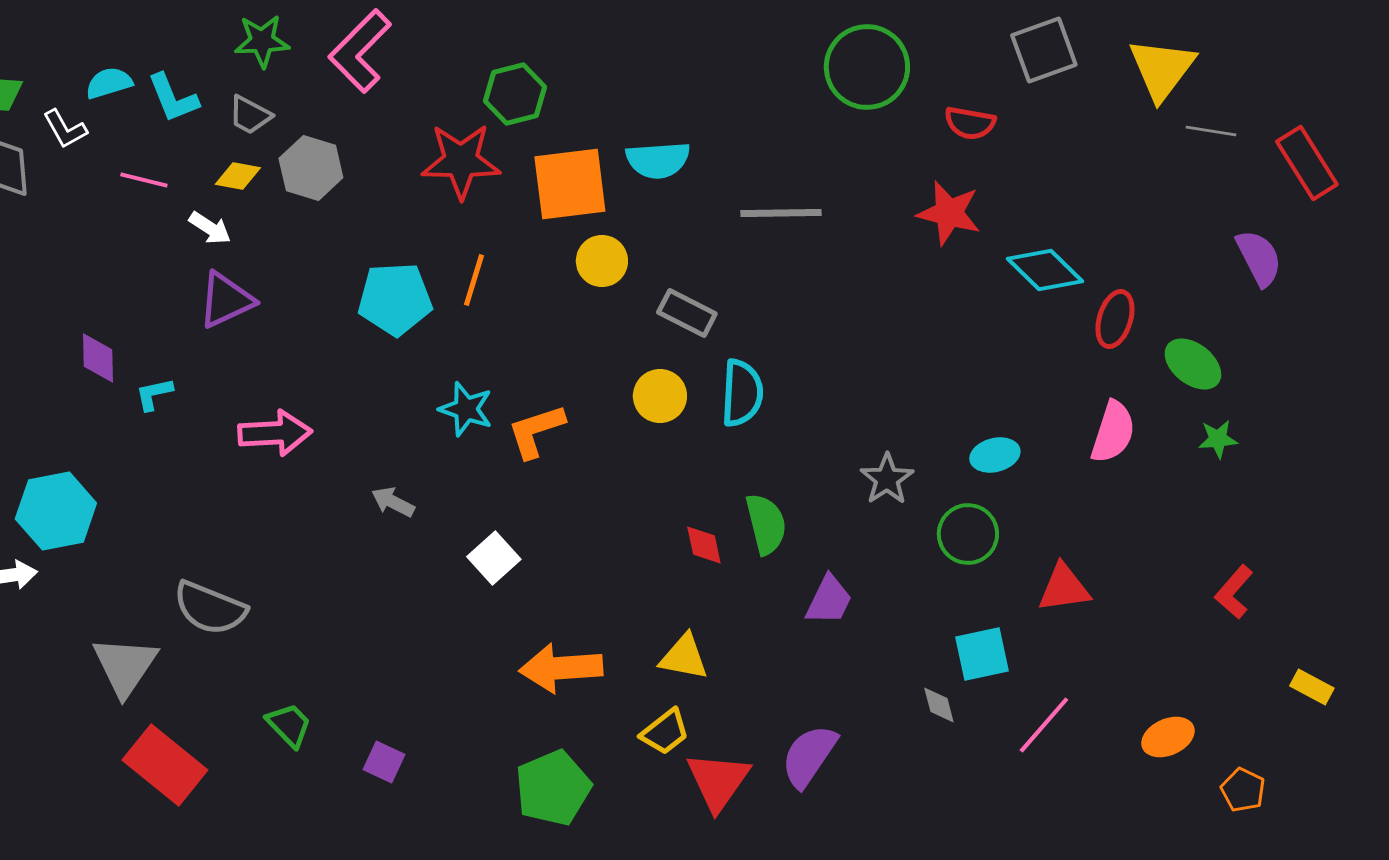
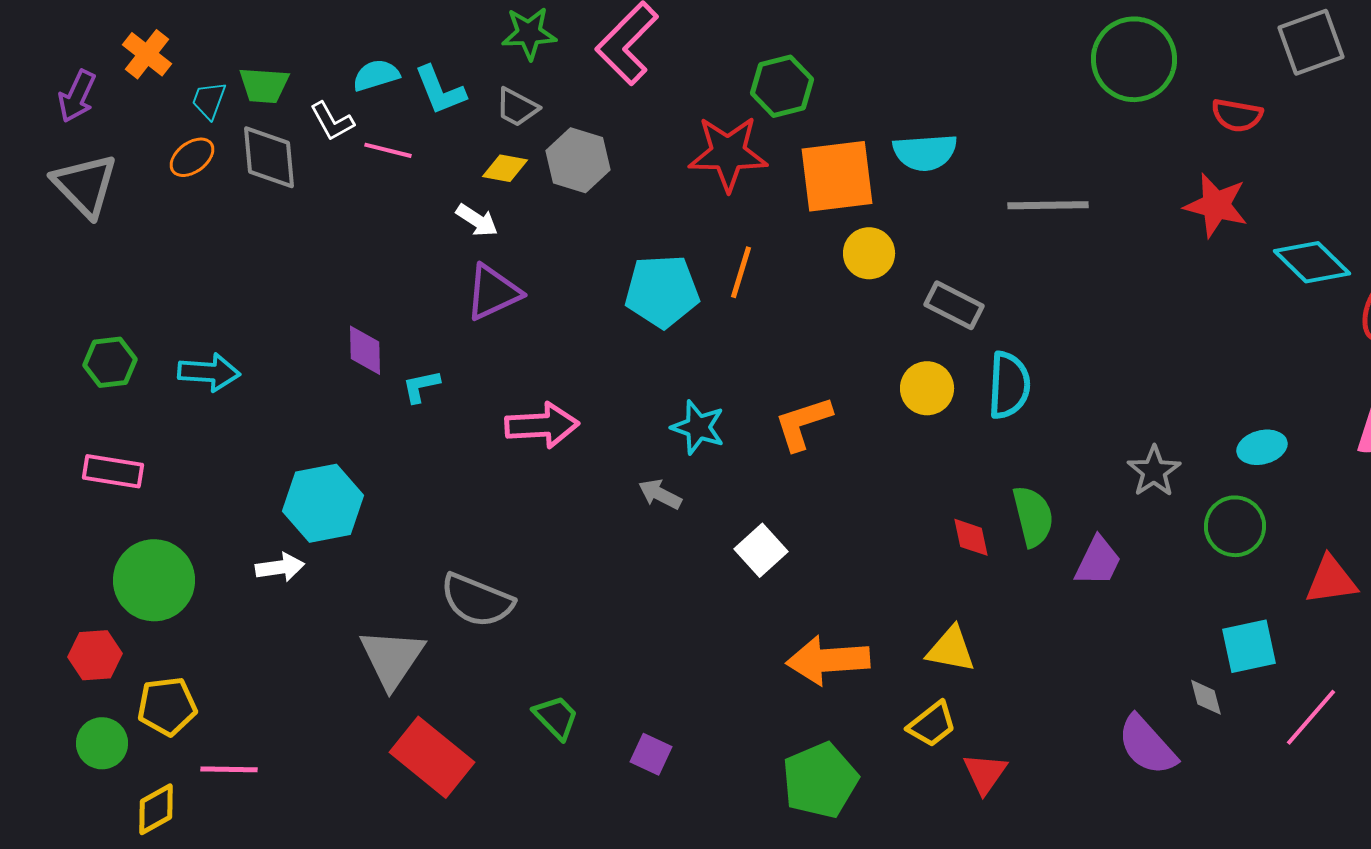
pink line: (144, 180) -> (388, 150), moved
cyan star: (466, 409) -> (698, 427), moved
purple trapezoid: (829, 600) -> (1098, 561), moved
purple semicircle: (809, 756) -> (1147, 745), moved, turned -76
red triangle: (718, 781) -> (985, 773), size x0.7

